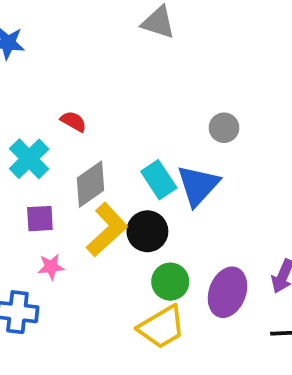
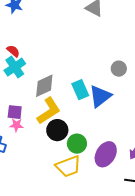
red semicircle: (73, 121) -> (13, 51), moved
purple square: (40, 219) -> (15, 112), moved
black circle: (147, 231) -> (57, 130), moved

